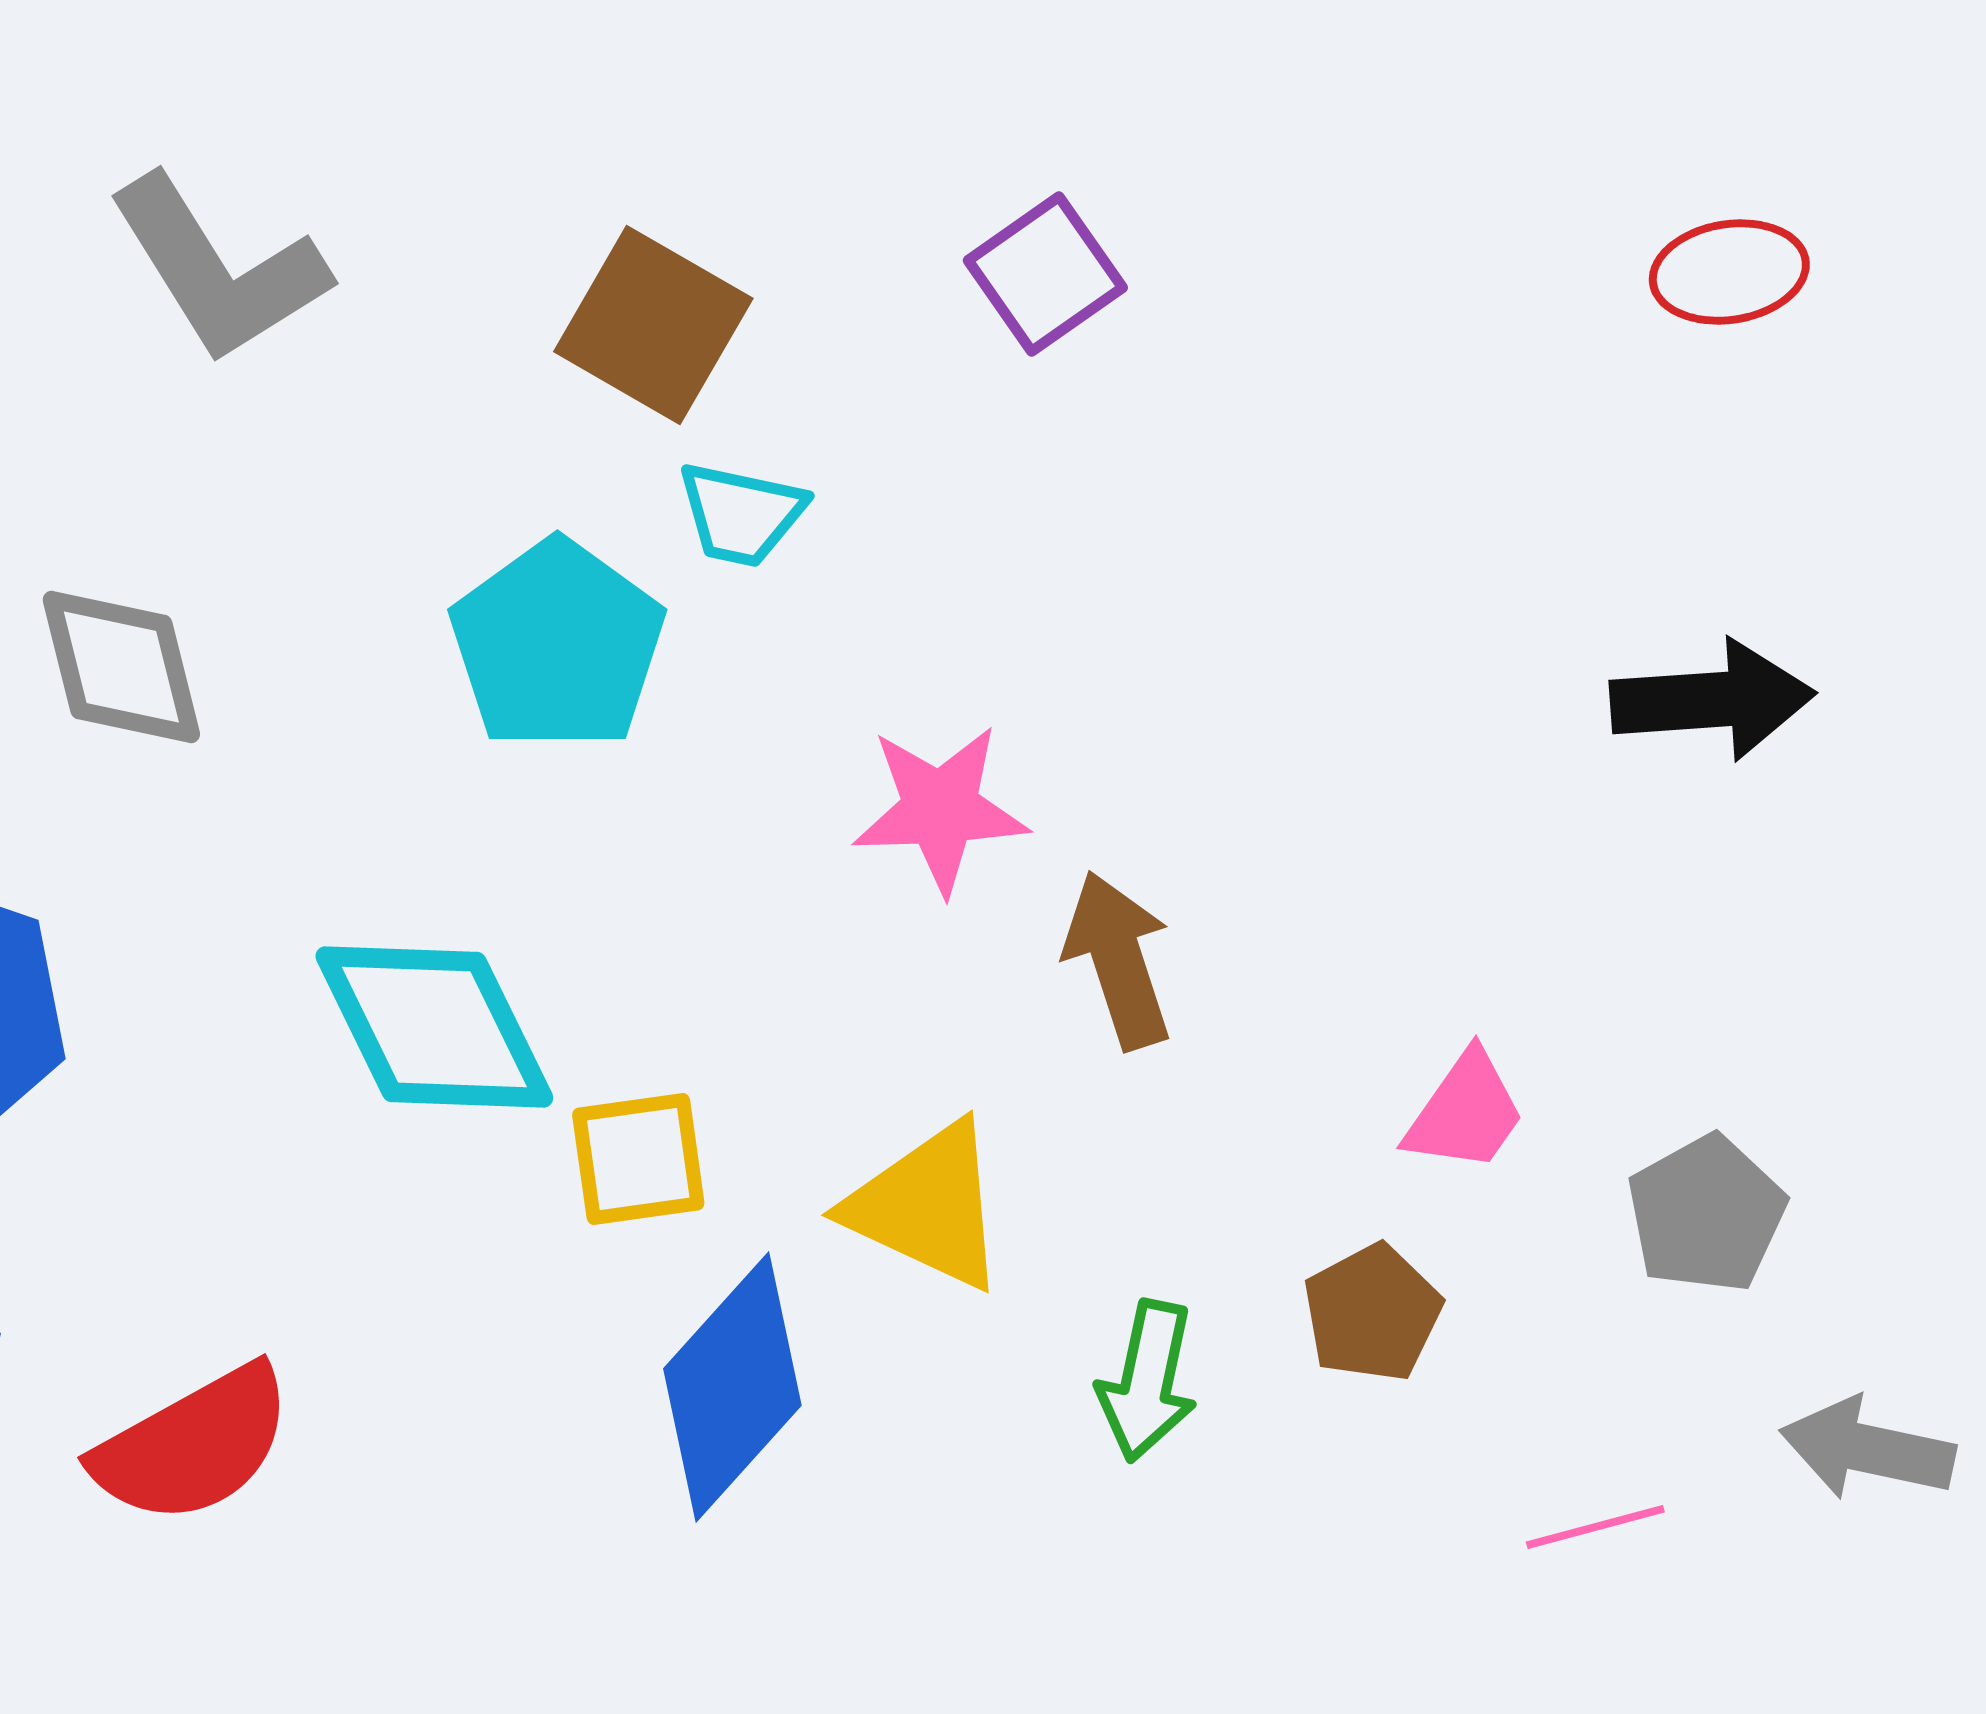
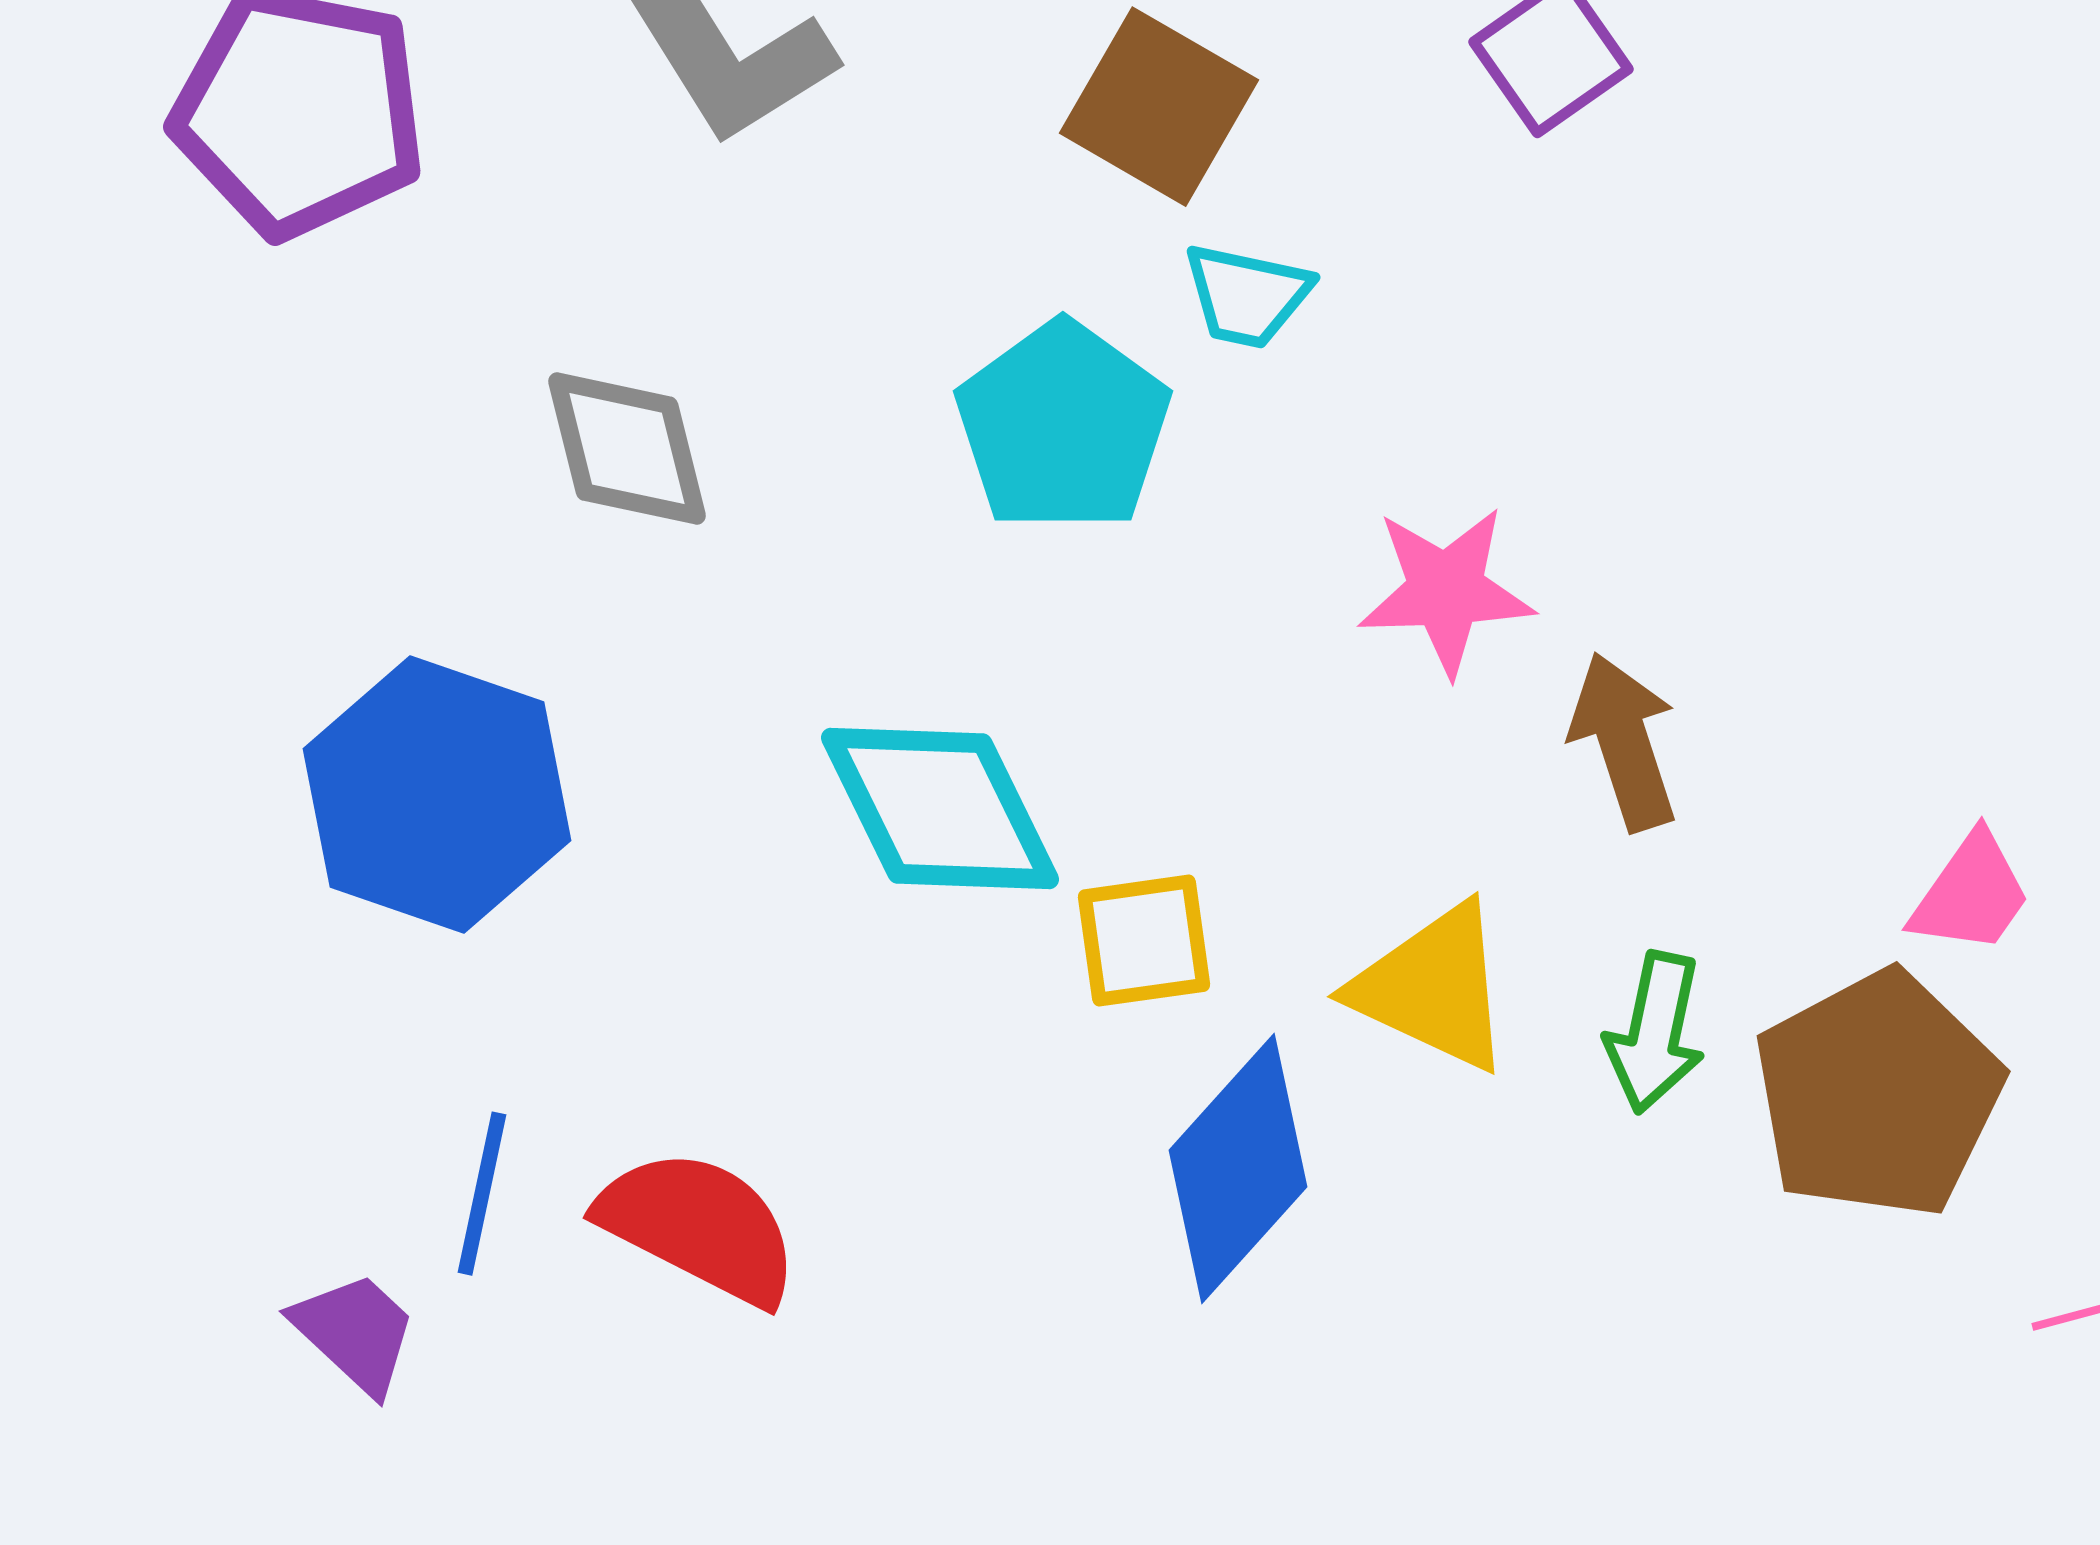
brown pentagon: (1372, 1313) -> (1878, 1095), size x1.8
green arrow: (1147, 1381) -> (1655, 1033), moved
red semicircle: (193, 1445) -> (699, 1227), turned -124

